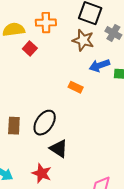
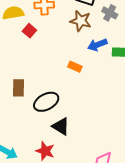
black ellipse: (45, 123) -> (46, 102), turned 30
brown rectangle: (14, 126) -> (18, 88), moved

